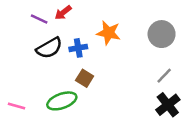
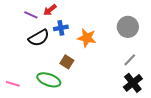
orange star: (109, 33) -> (87, 38), moved
blue cross: (78, 48) -> (61, 28), moved
green ellipse: (62, 101) -> (49, 80), turned 40

